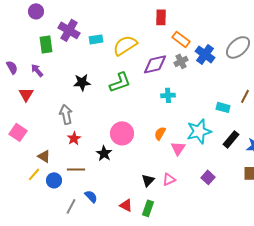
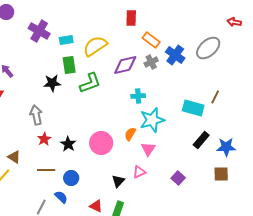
green rectangle: (46, 44) -> (69, 65), moved
cyan rectangle: (223, 107) -> (193, 108), size x1.5
cyan star: (199, 131) -> (152, 120), moved
pink circle: (122, 133) -> (101, 143), moved
black star: (104, 153) -> (68, 144), moved
pink triangle: (169, 179) -> (139, 172), moved
blue circle: (54, 180) -> (71, 178), moved

